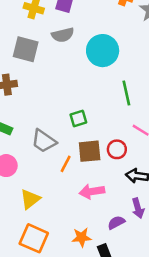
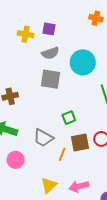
gray square: (26, 49) -> (50, 79), moved
pink arrow: (92, 191) -> (79, 186), moved
yellow triangle: (30, 199) -> (49, 185), moved

